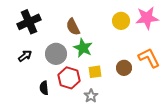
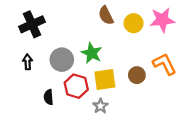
brown semicircle: (73, 27) -> (106, 15), moved
black arrow: (25, 56) -> (28, 62), turned -56
yellow square: (95, 72) -> (105, 80), size x1.5

